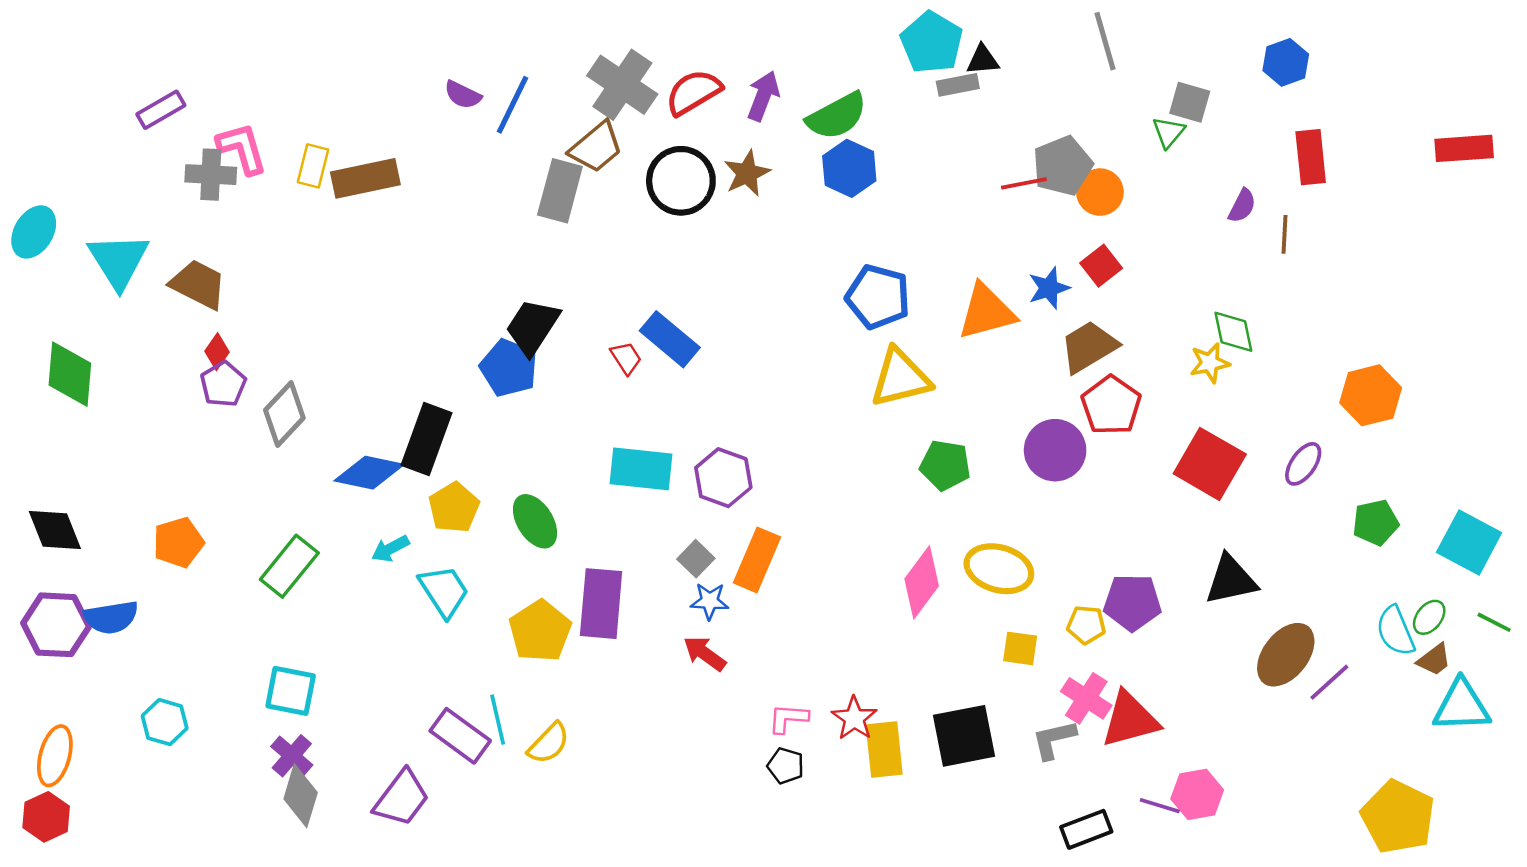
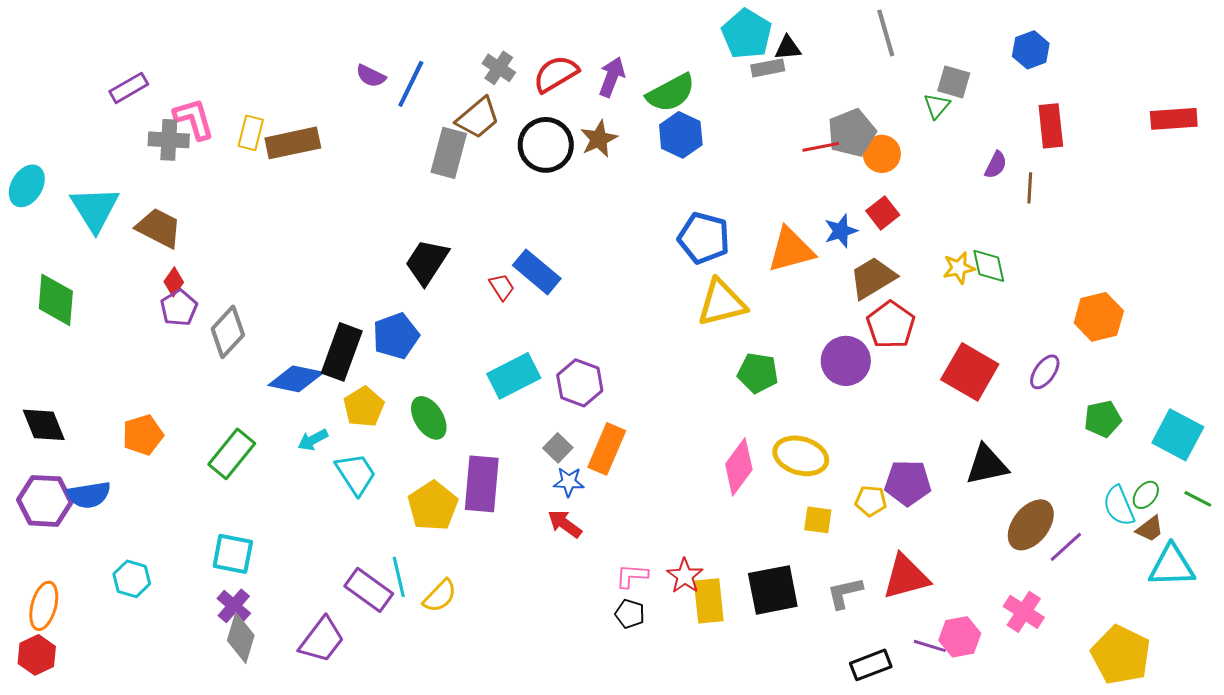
gray cross: (622, 85) -> (499, 68), size x0.6
yellow star: (1210, 363) -> (959, 268), moved
blue pentagon: (509, 368) -> (396, 336), moved, turned 30
cyan rectangle: (641, 469) -> (514, 376), turned -33
pink cross: (1086, 698) -> (1024, 612), moved

